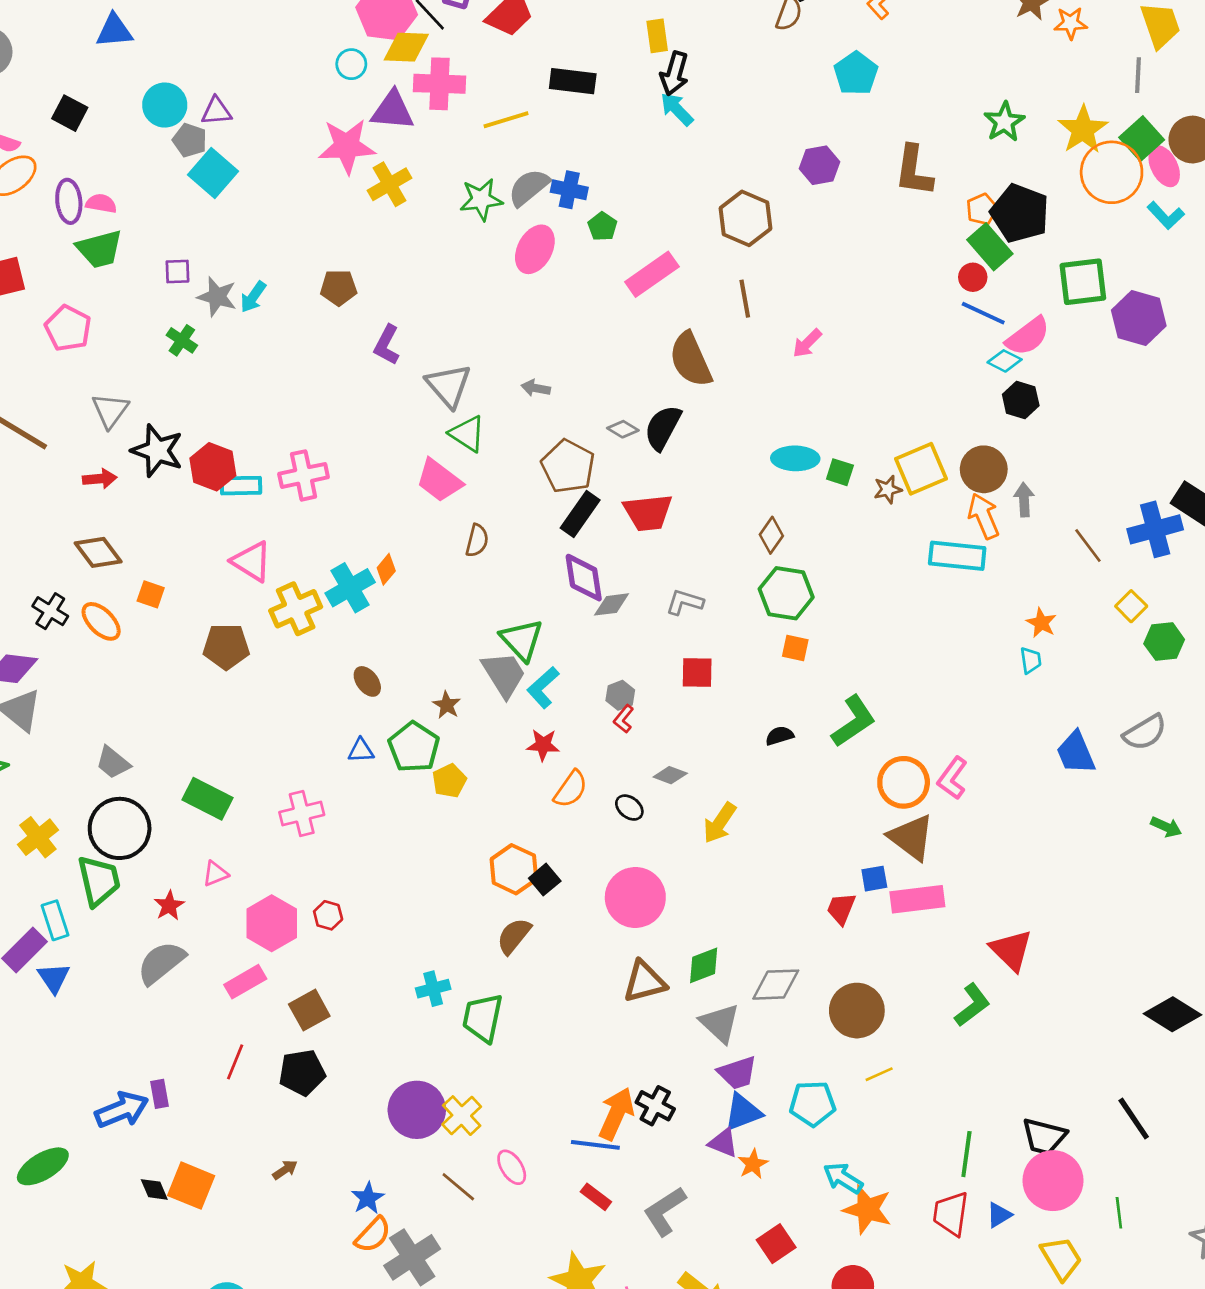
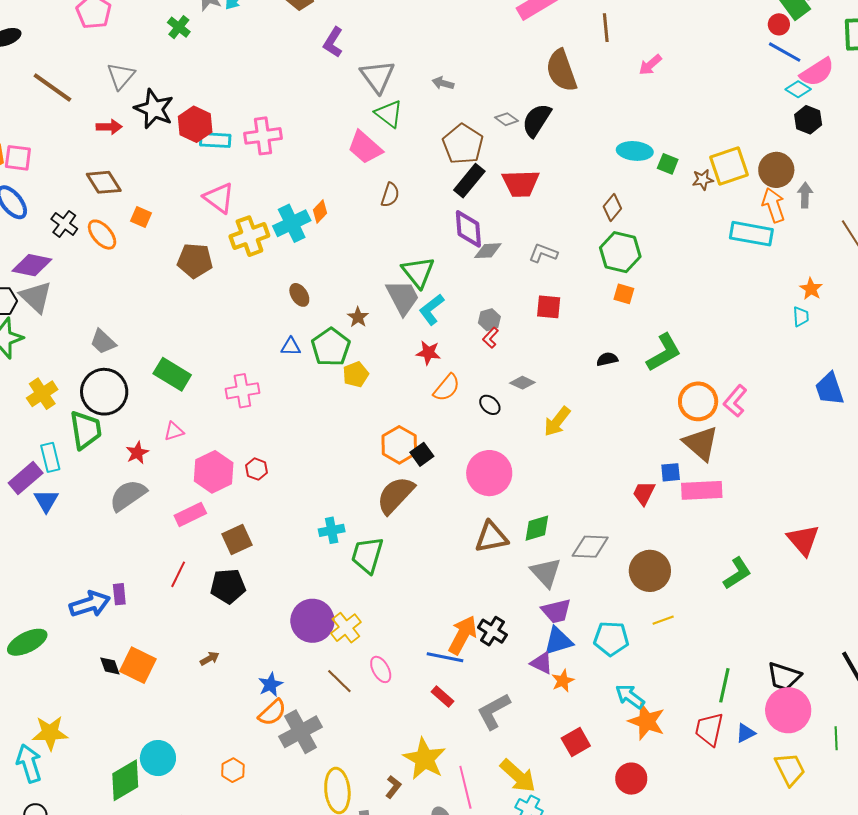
brown semicircle: (514, 936) -> (395, 495), size x1.4
red triangle: (1011, 950) -> (803, 540), moved

